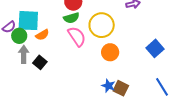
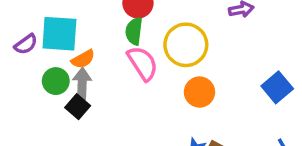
green semicircle: (71, 18) -> (134, 31), turned 112
green circle: (19, 36) -> (56, 81), moved
gray arrow: (24, 54) -> (82, 84), moved

